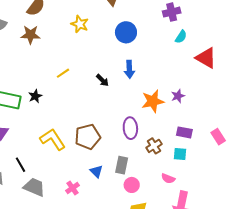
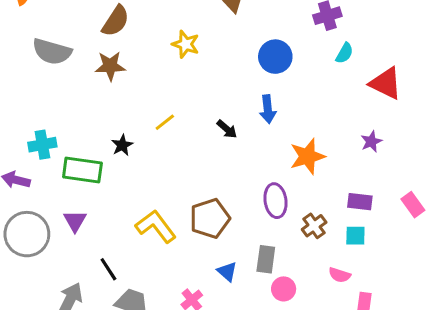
blue circle: (126, 32) -> (275, 57), moved
black star: (35, 96) -> (122, 145), moved
purple star: (178, 96) -> (371, 142), moved

